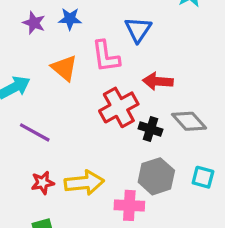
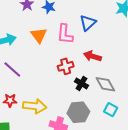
red cross: (119, 107) -> (66, 66), size x0.7
cyan square: (203, 177) -> (111, 110), moved

